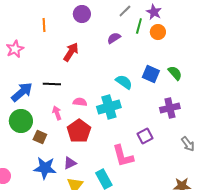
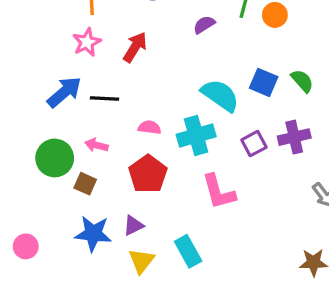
pink star: (15, 49) -> (87, 42), moved
cyan semicircle: (124, 82) -> (220, 95), size x1.4
blue arrow: (22, 92) -> (64, 92), moved
pink arrow: (57, 113) -> (96, 145), moved, turned -56
purple square: (145, 136) -> (254, 144), moved
pink L-shape: (123, 156) -> (219, 192), moved

